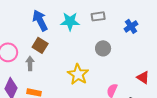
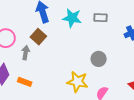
gray circle: (103, 48) -> (99, 59), moved
yellow star: (78, 74) -> (77, 82), moved, turned -30

